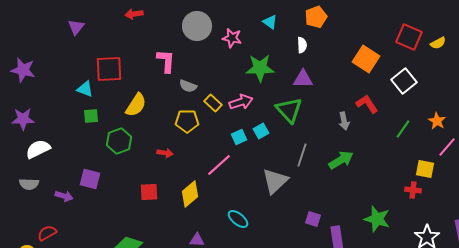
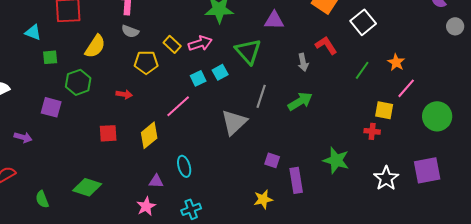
purple triangle: (303, 79) -> (274, 20), moved
gray semicircle: (188, 86) -> (130, 31), moved
cyan triangle: (85, 89) -> (33, 32), moved
purple square: (90, 179) -> (51, 107), moved
cyan ellipse: (238, 219) -> (184, 166), moved, turned 35

